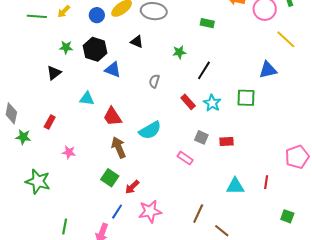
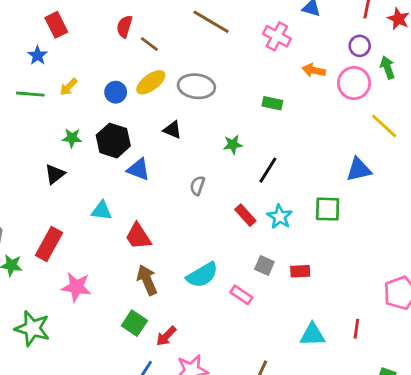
red rectangle: (50, 122) -> (49, 244), size x1.6
cyan semicircle: (150, 130) -> (202, 275), moved
pink star: (69, 152) -> (76, 287), size x1.5

